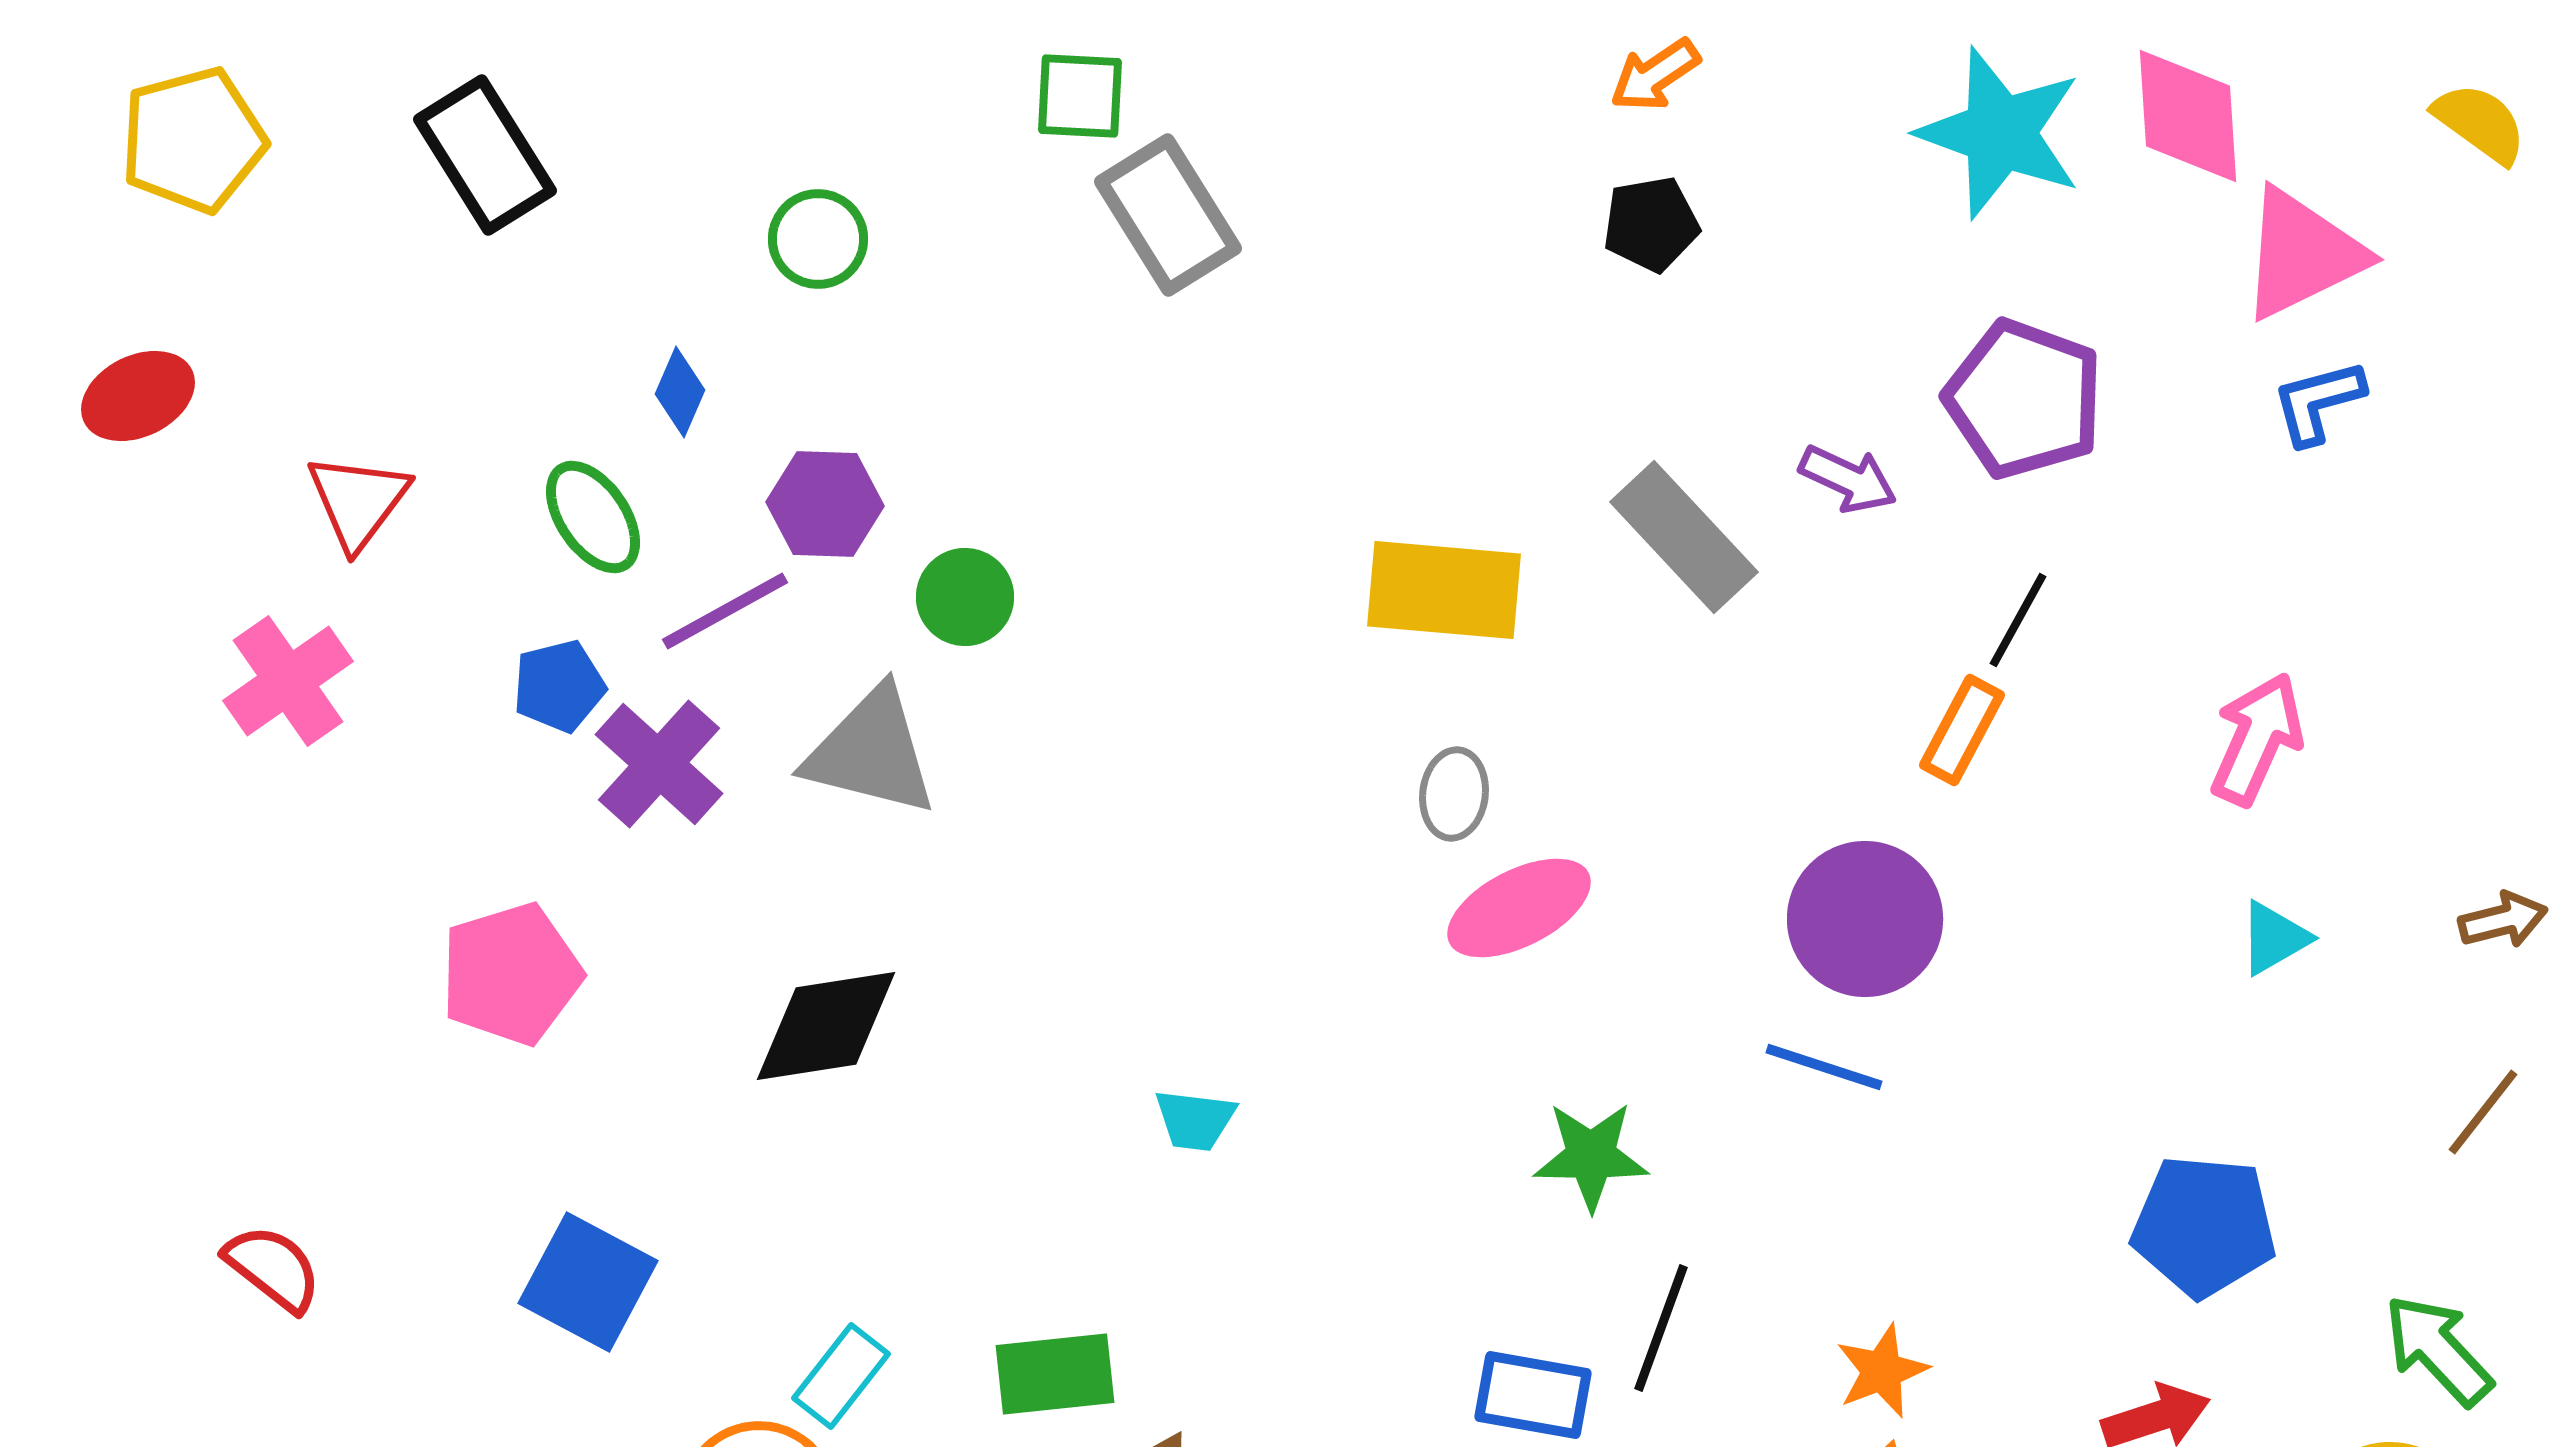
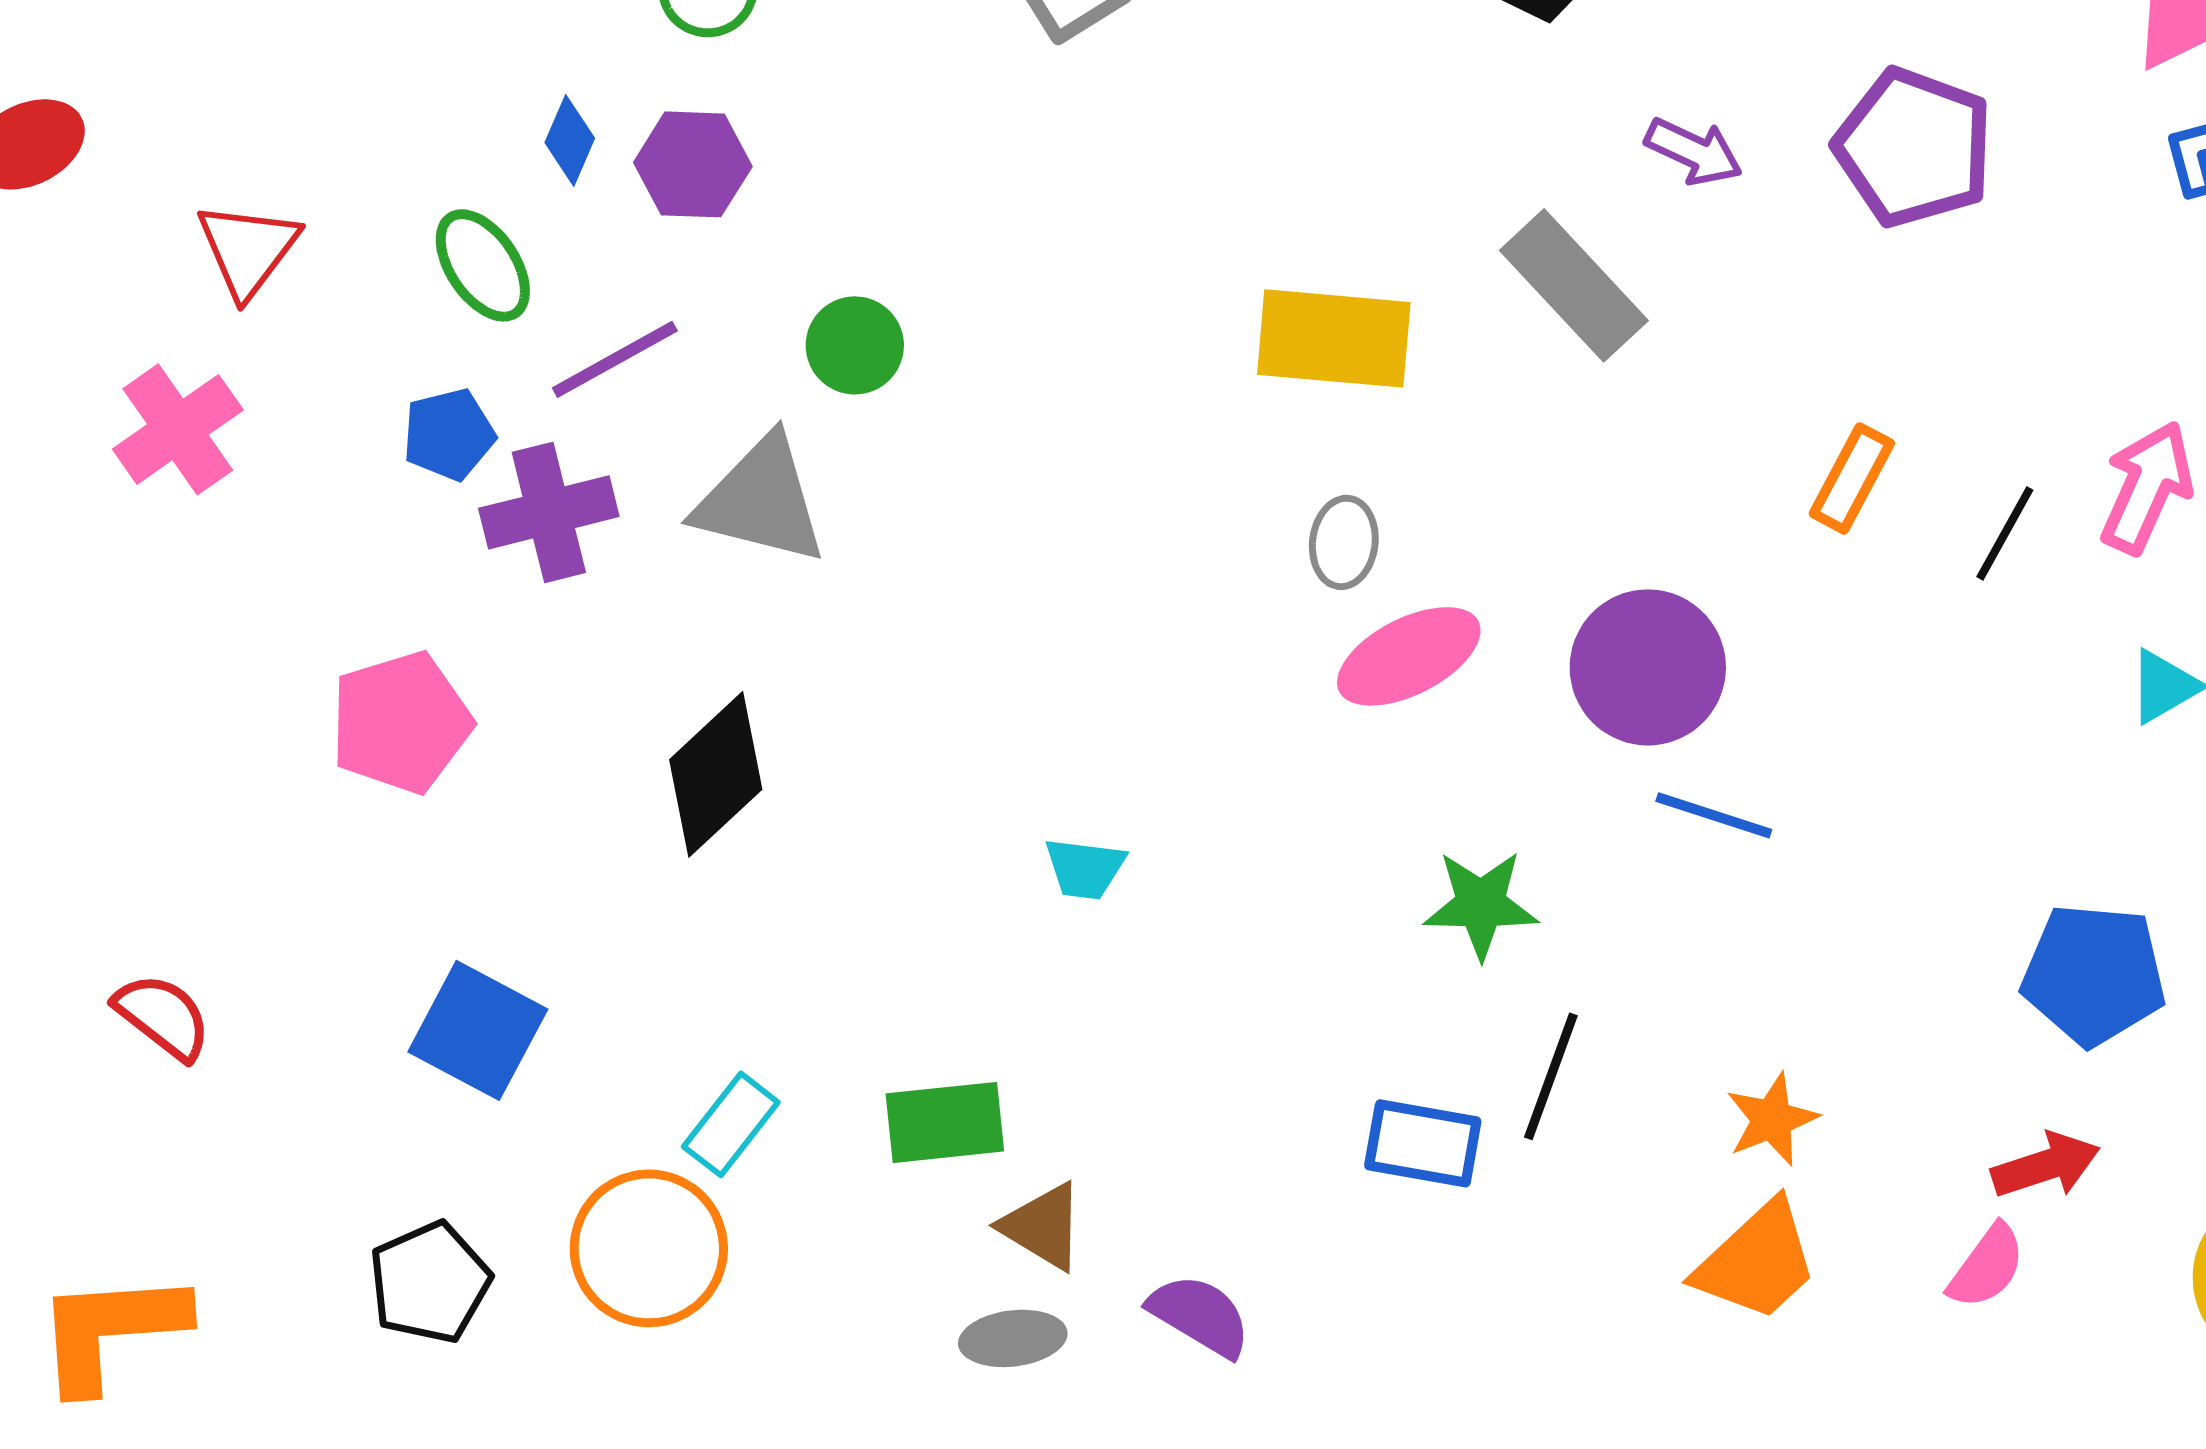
purple arrow: (1848, 479) -> (1694, 151), moved
purple hexagon: (825, 504) -> (693, 164), moved
black line: (2018, 620) -> (2005, 533), moved
purple cross: (659, 764) -> (549, 512), turned 34
purple circle: (1865, 919) -> (1648, 667), moved
black diamond: (826, 1026) -> (716, 774), turned -34

